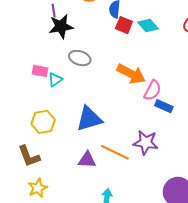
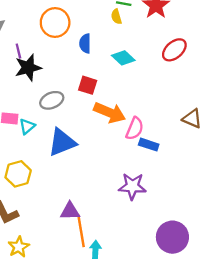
red square: (124, 25) -> (88, 85), moved
gray ellipse: (80, 58) -> (52, 100), turned -35
blue triangle: (89, 119) -> (62, 142), moved
orange line: (115, 152) -> (81, 231), moved, turned 60

